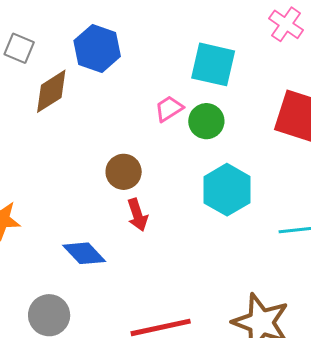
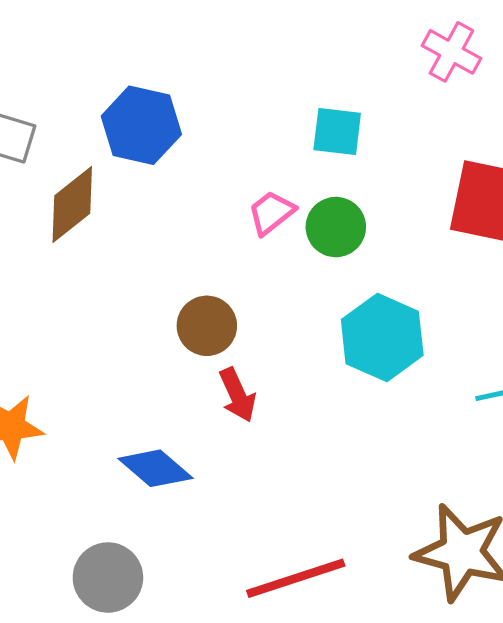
cyan square: (213, 64) -> (337, 132), size x0.7

